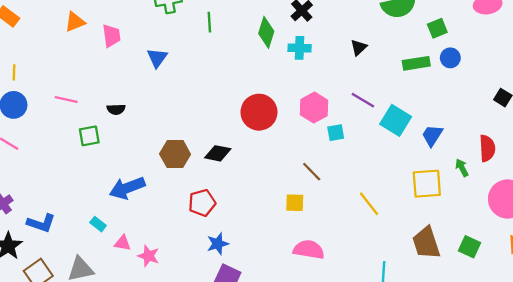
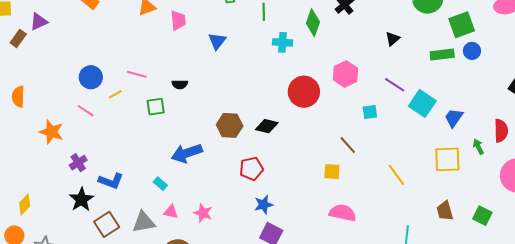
green square: (437, 28) -> (462, 25), size x1.5
cyan cross: (300, 48) -> (283, 42), moved
yellow line: (14, 72) -> (115, 94), moved, turned 56
pink hexagon: (314, 108) -> (346, 74), moved
pink triangle: (123, 243) -> (171, 212), moved
brown trapezoid: (426, 243) -> (445, 211), size x0.7

